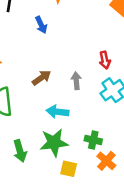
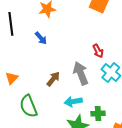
gray arrow: (76, 81) -> (81, 73), size x1.6
green cross: (93, 140) -> (98, 113), moved

